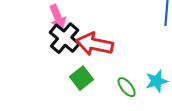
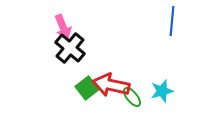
red arrow: (95, 44) -> (111, 85), moved

